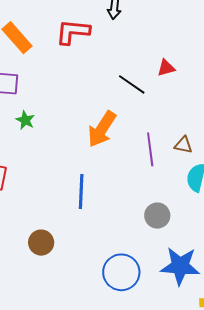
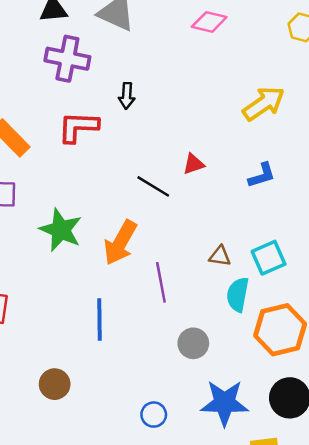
green star: (25, 120) -> (61, 230), moved, size x1.8
purple line: (150, 149) -> (161, 282), moved
blue circle: (121, 272) -> (154, 415), size x0.6

